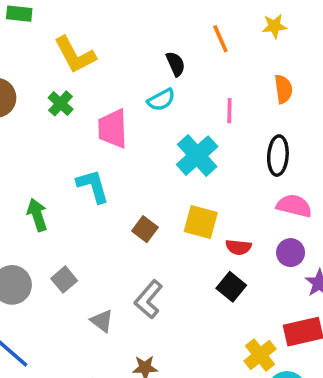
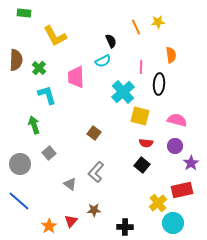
yellow star: (274, 26) -> (158, 22), moved
green cross: (61, 103) -> (39, 68), moved
black ellipse: (278, 156) -> (159, 84), moved
cyan L-shape: (93, 186) -> (47, 95), moved
yellow square: (201, 222) -> (140, 116), moved
gray square: (64, 280) -> (49, 153), moved

